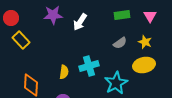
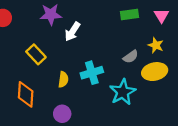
white arrow: (80, 22) -> (72, 32), moved
yellow rectangle: (21, 40) -> (36, 54), moved
gray semicircle: (120, 43) -> (131, 57), moved

